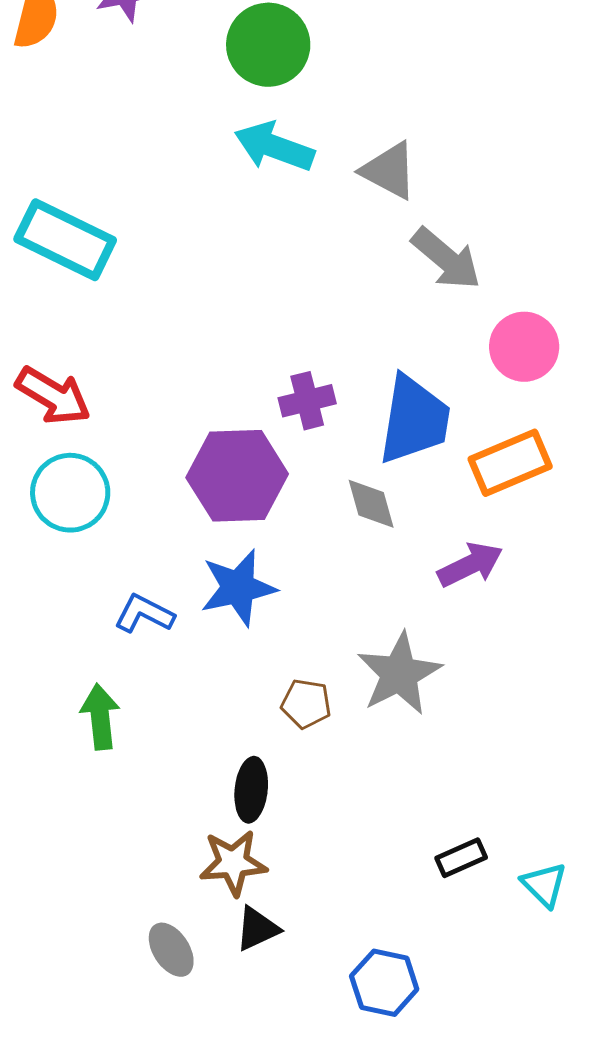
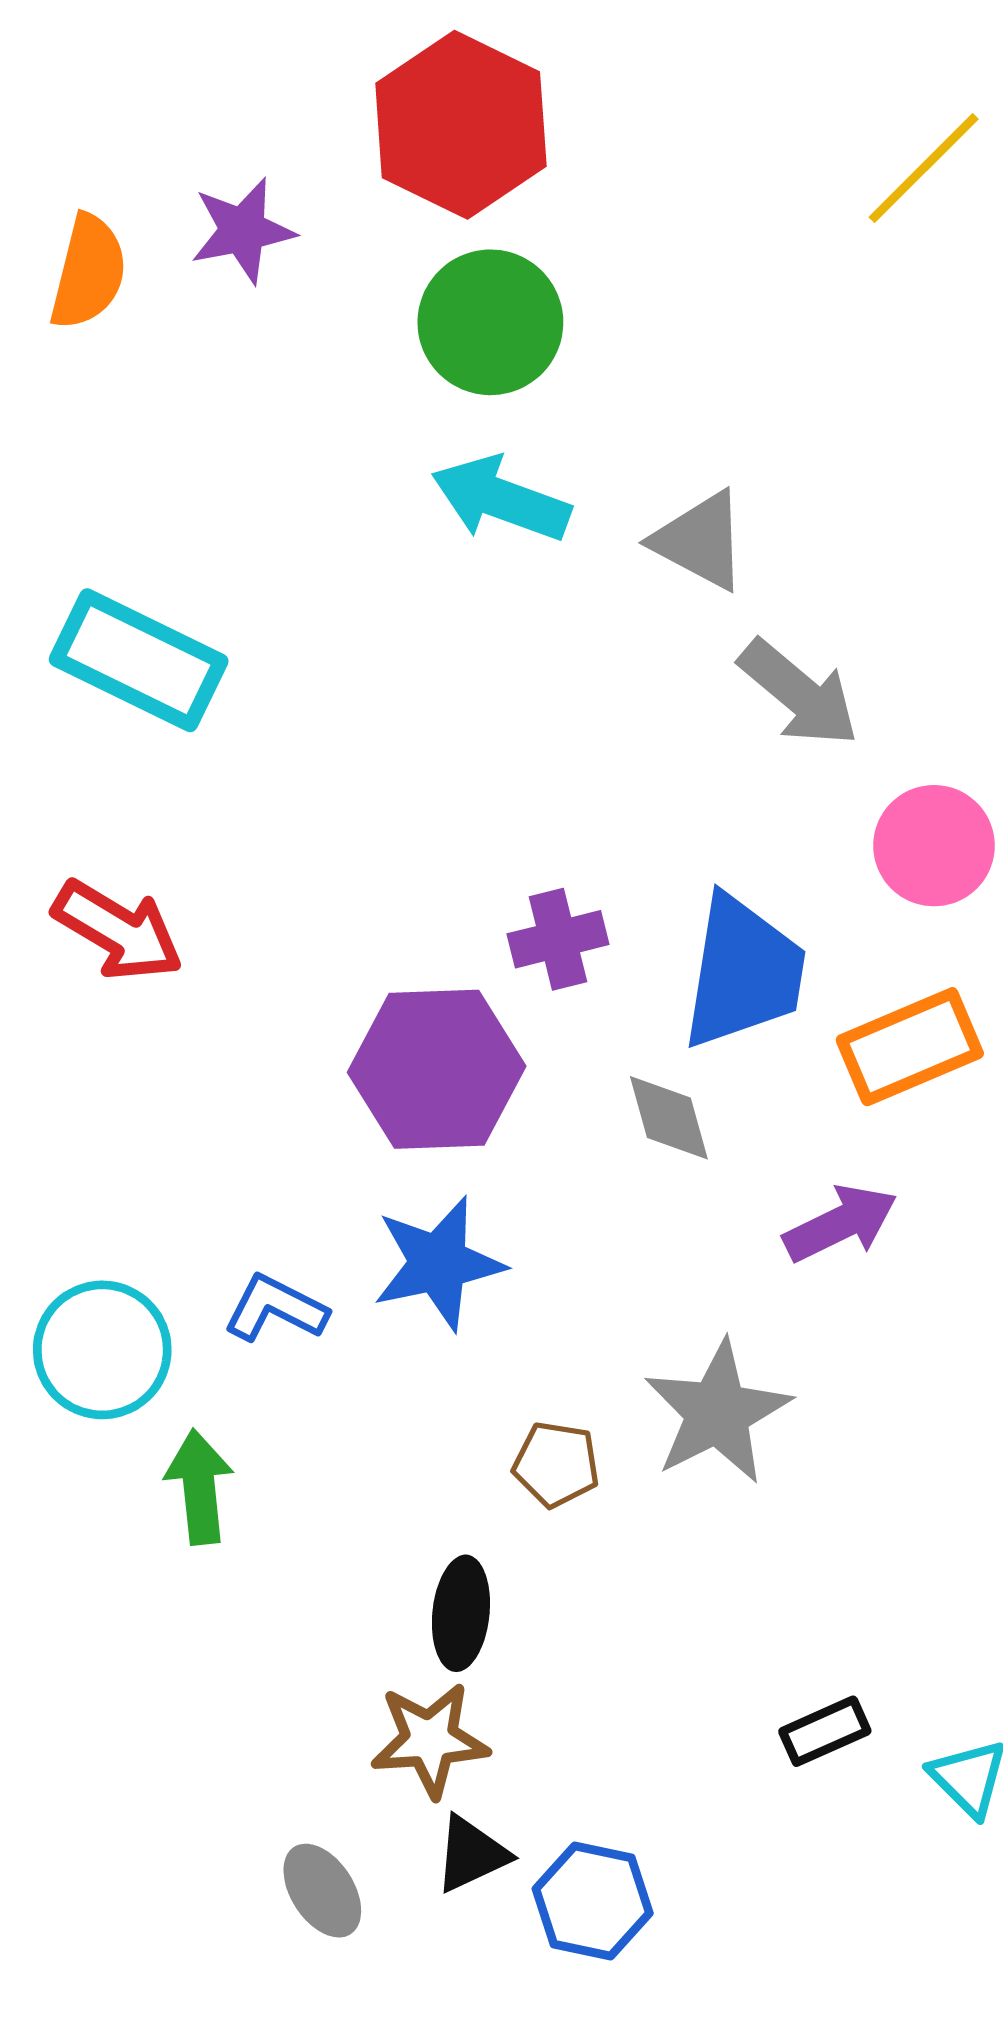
cyan circle: (70, 493) -> (102, 1350), moved
blue hexagon: (384, 983) -> (593, 1901), moved

